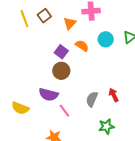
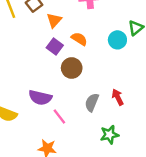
orange triangle: (70, 23) -> (54, 20), moved
cyan circle: (106, 39) -> (117, 40), moved
brown circle: (61, 71) -> (72, 68), moved

